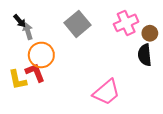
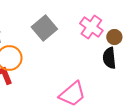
pink cross: (126, 23) -> (91, 27), turned -30

